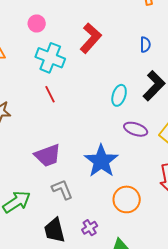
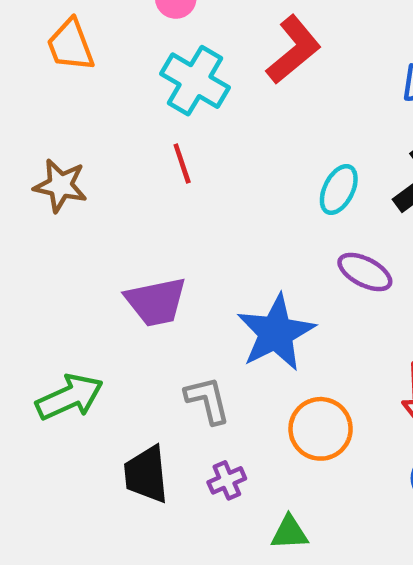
gray L-shape: (62, 190) -> (208, 400), moved

